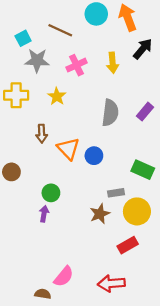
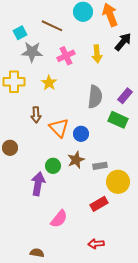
green rectangle: (143, 170) -> (118, 120), moved
green circle: (51, 193) -> (53, 166), moved
purple arrow: (44, 214) -> (38, 184), size x1.6
brown star: (100, 214) -> (76, 160), moved
red rectangle: (128, 245) -> (99, 204), moved
pink semicircle: (64, 276) -> (59, 219), moved
red arrow: (111, 283) -> (96, 244), size x0.7

